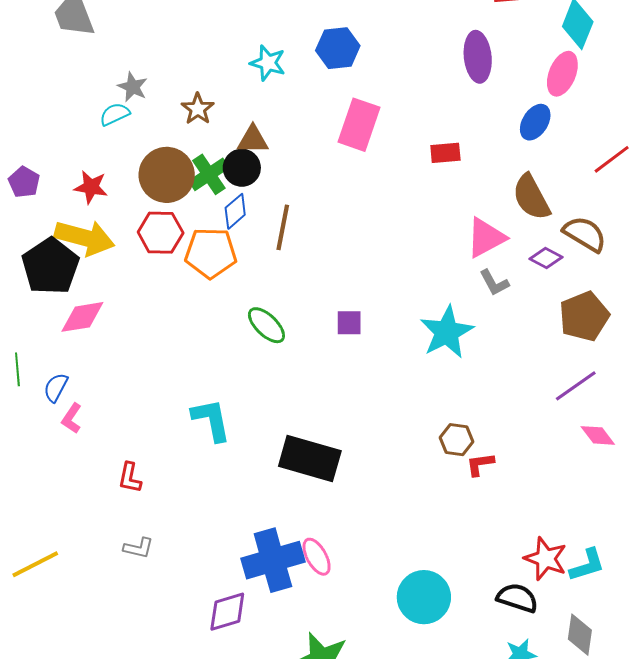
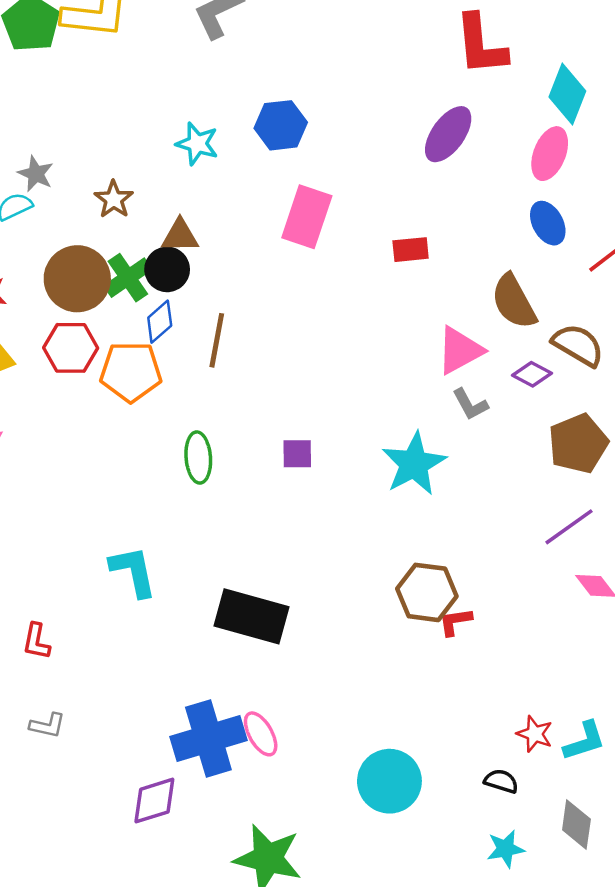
purple ellipse: (478, 57) -> (448, 134), turned 42
blue ellipse: (535, 122) -> (548, 223), moved, turned -60
green ellipse: (266, 325) -> (198, 457), turned 42
brown hexagon: (457, 440) -> (427, 592), size x1.5
red star: (546, 559) -> (535, 734), size x0.7
black semicircle: (517, 598) -> (501, 781), size x0.7

